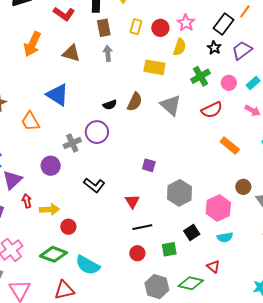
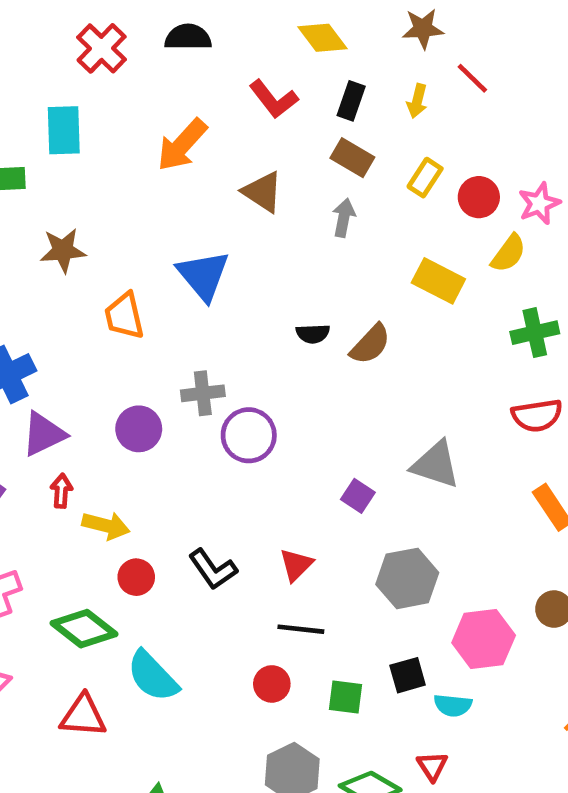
brown rectangle: (104, 28) -> (352, 158), turned -66
gray triangle: (171, 105) -> (436, 465), moved, turned -40
purple circle: (97, 132) -> (249, 435), moved
black L-shape: (94, 185) -> (213, 569), moved
cyan semicircle: (225, 237) -> (453, 705), moved

